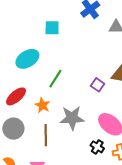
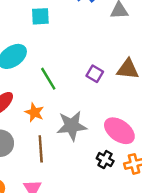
green line: (55, 79) -> (48, 79), turned -60
purple square: (98, 85) -> (95, 74), moved

